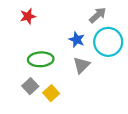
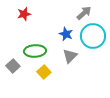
gray square: (30, 86) -> (13, 66), moved
yellow square: (51, 93) -> (44, 72), moved

